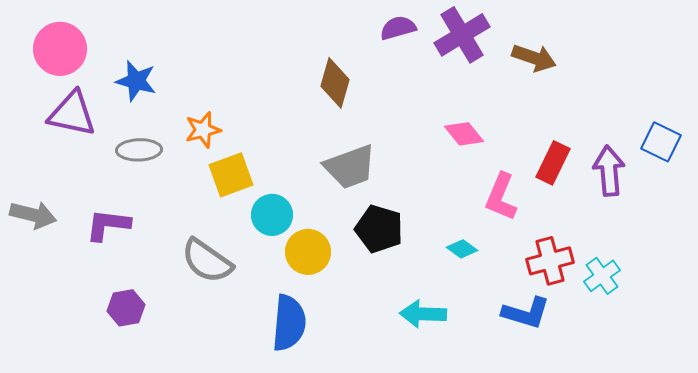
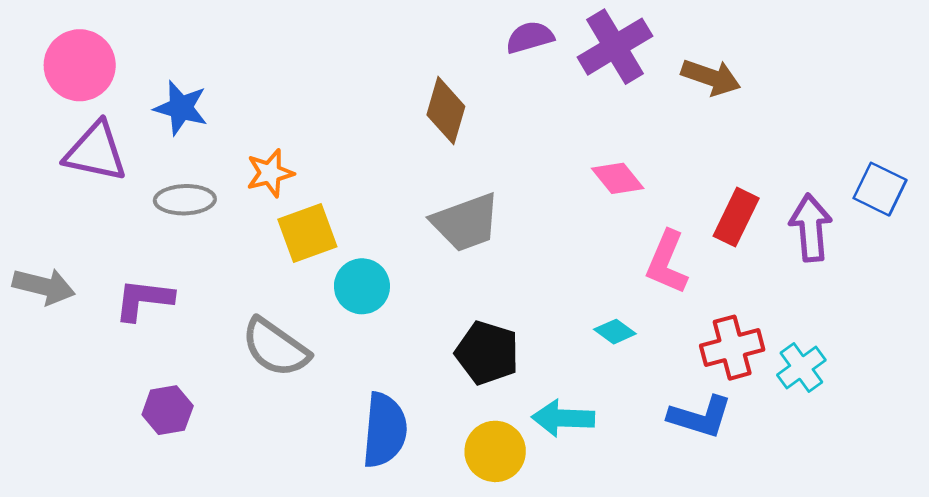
black pentagon: (379, 229) -> (487, 353), moved
yellow circle: (308, 252) -> (495, 451), moved

